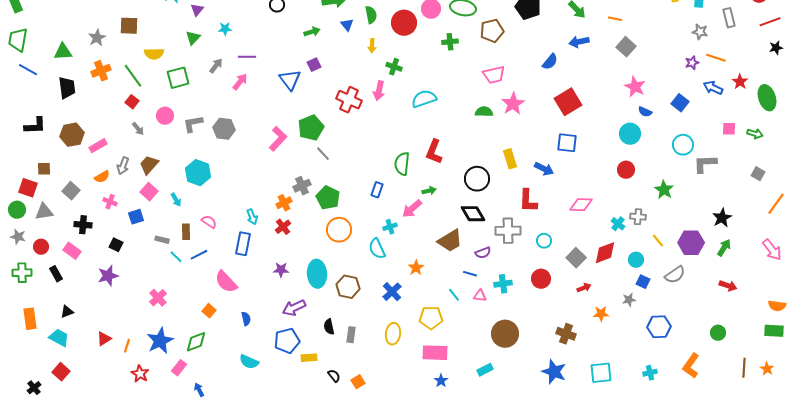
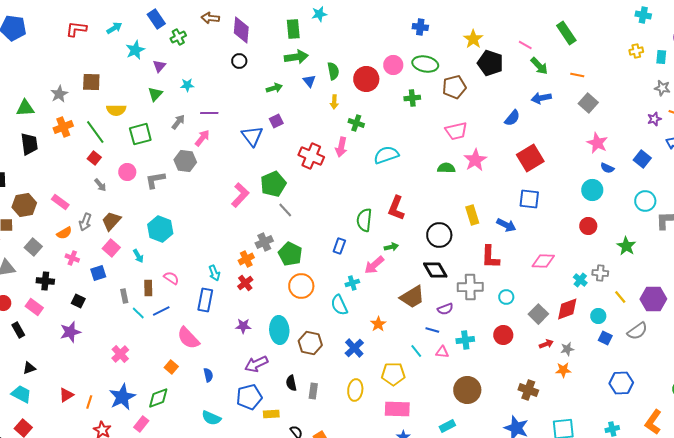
gray hexagon: (224, 129) -> (185, 161), moved
brown hexagon: (72, 135) -> (24, 205), moved
pink rectangle: (98, 146) -> (60, 202), turned 66
gray rectangle: (162, 240) -> (124, 296), turned 64
gray star: (629, 300) -> (567, 349), moved

